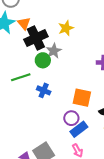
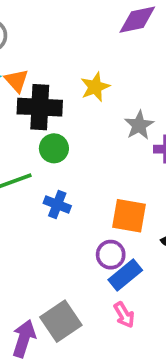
black cross: (36, 38) -> (40, 107), turned 30
gray star: (54, 51) -> (139, 125), moved

